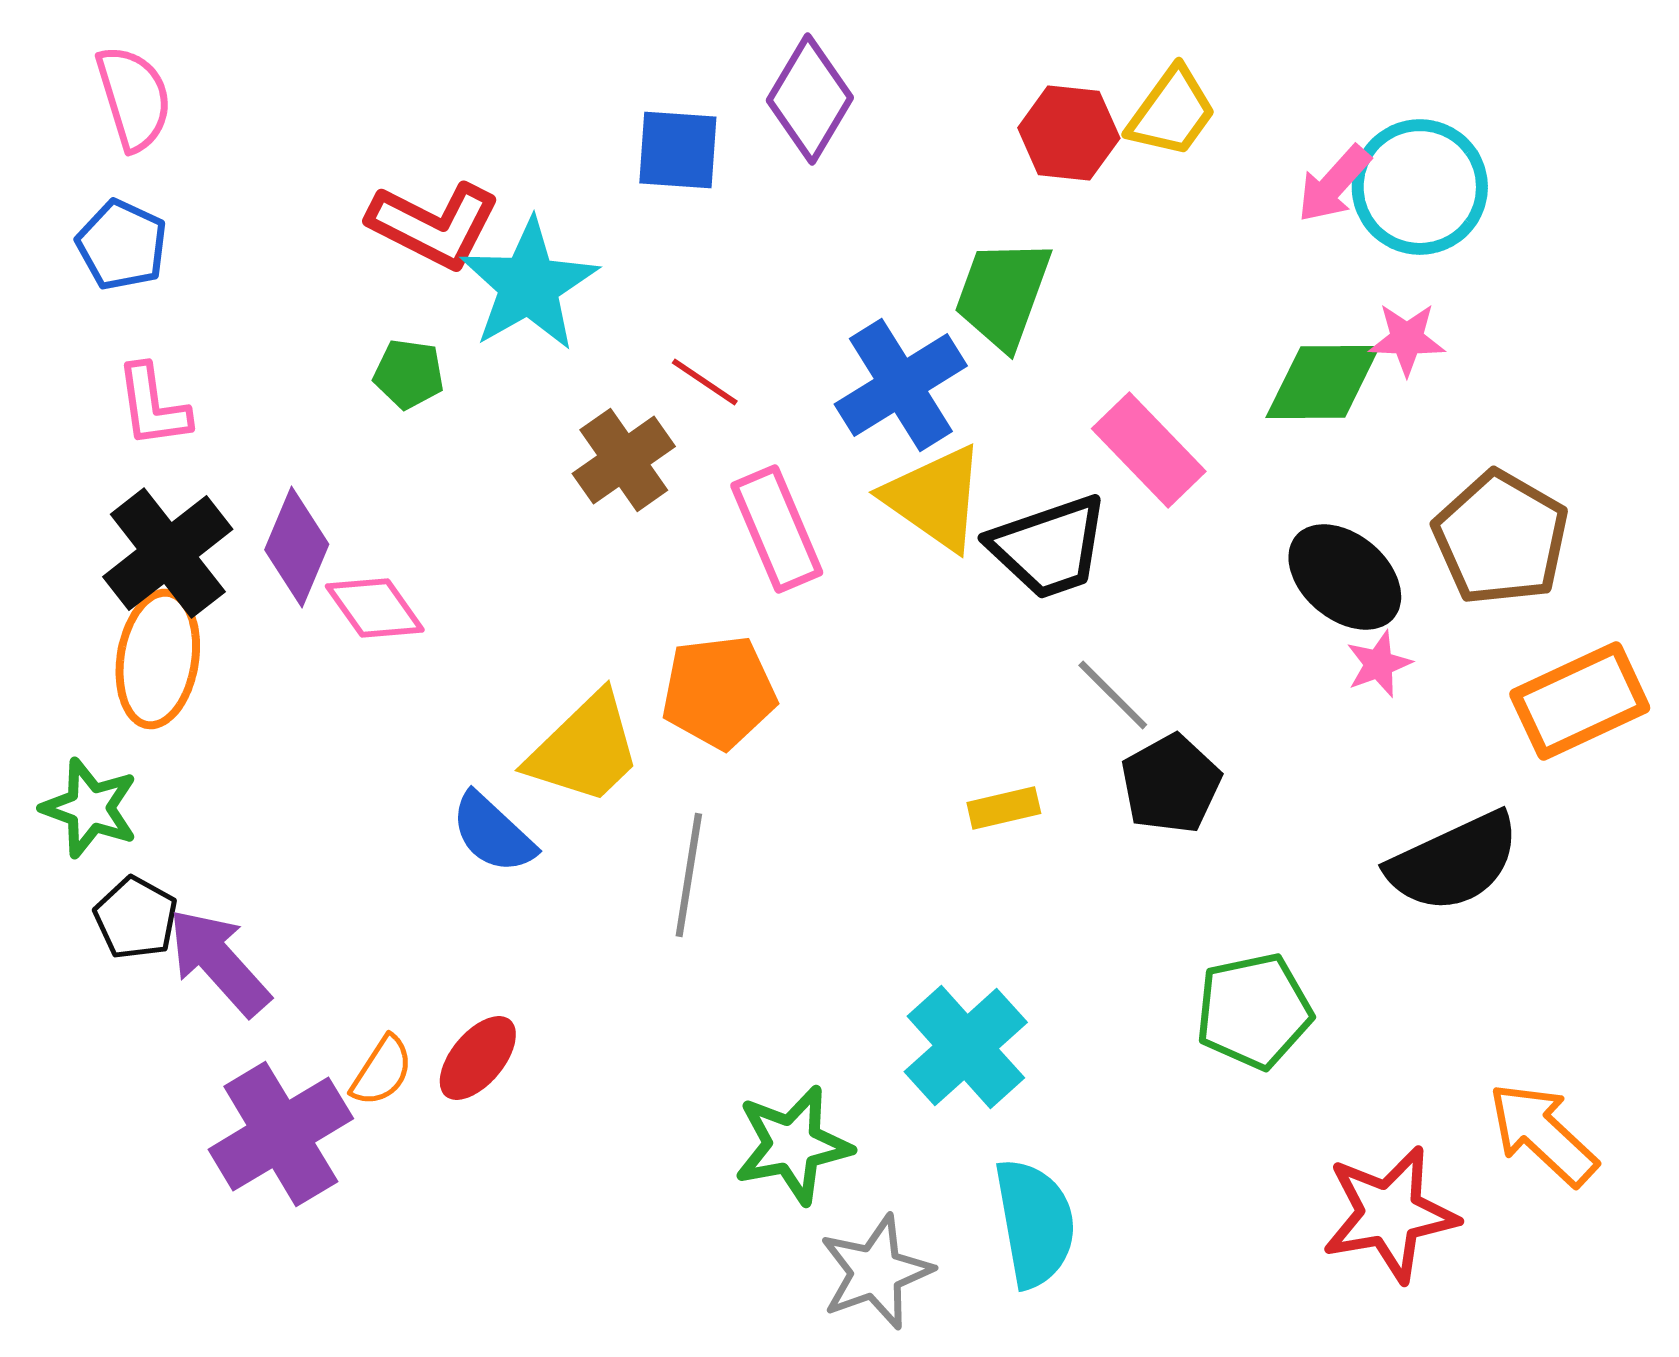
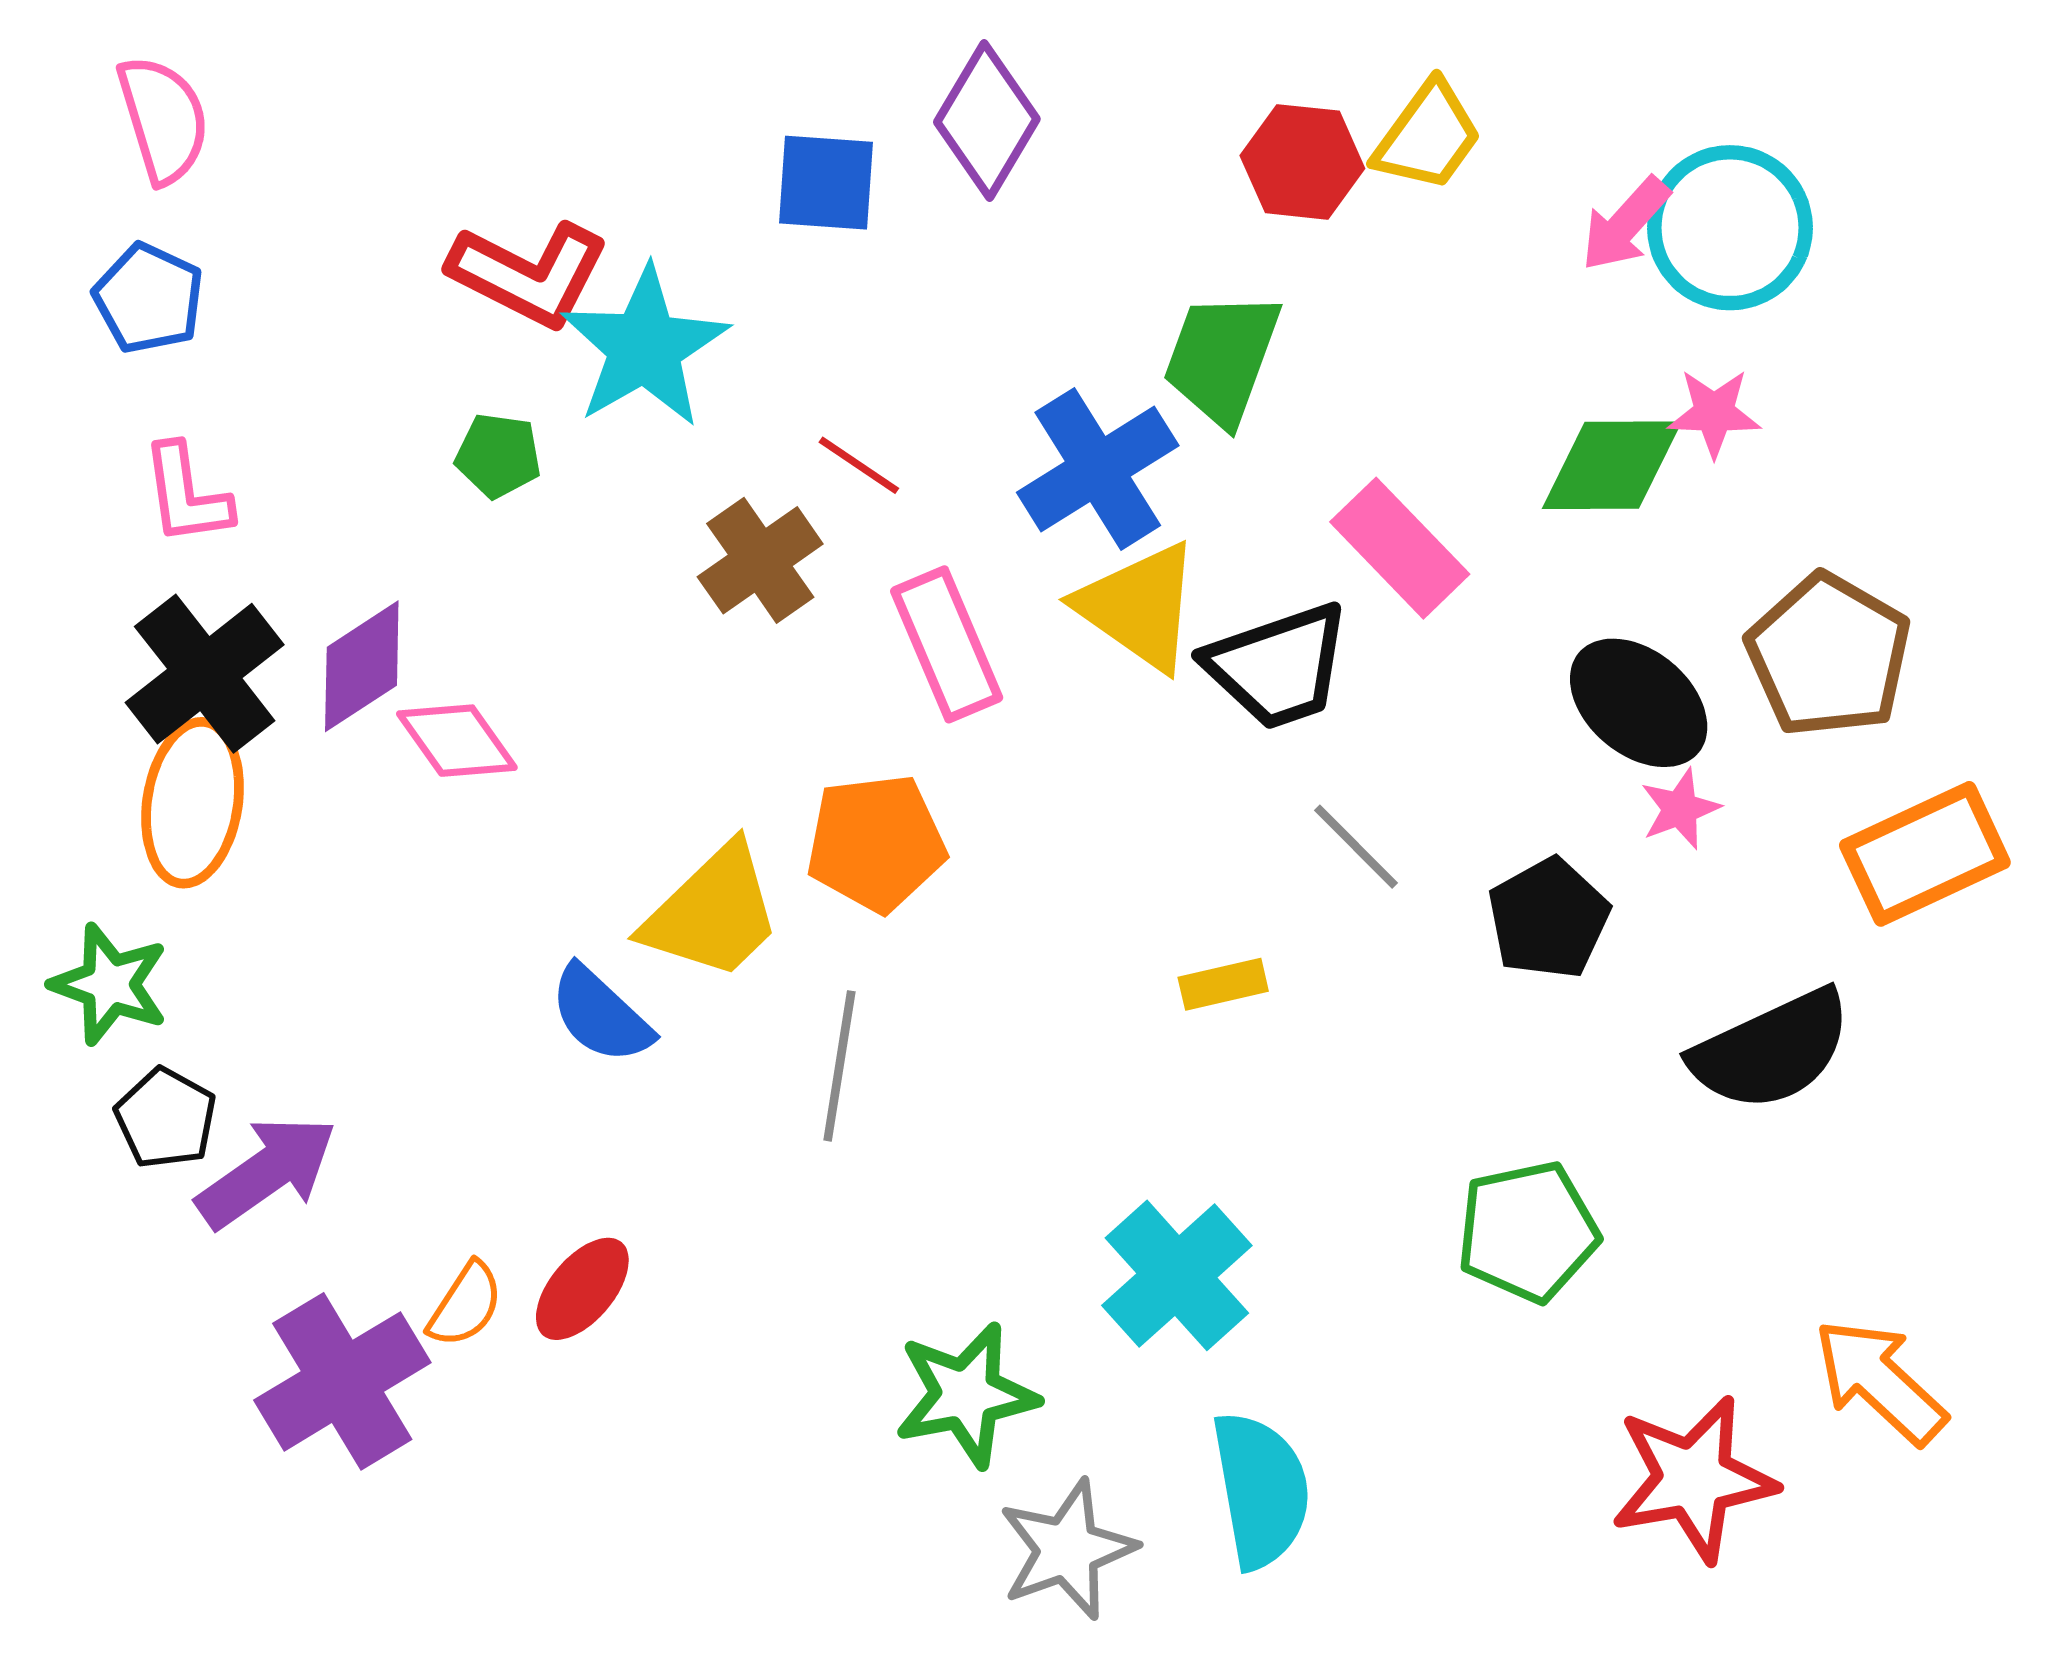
purple diamond: (297, 547) -> (362, 666), turned 34
black pentagon: (1171, 784) -> (1548, 918), moved
purple arrow: (219, 962) -> (267, 1172), turned 97

